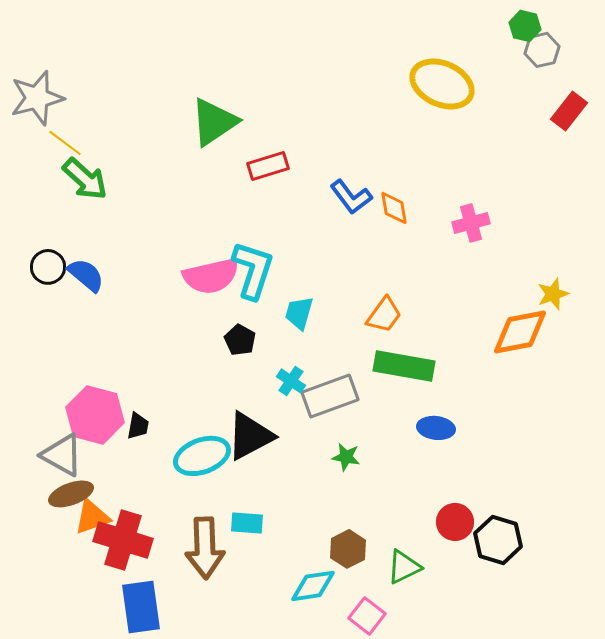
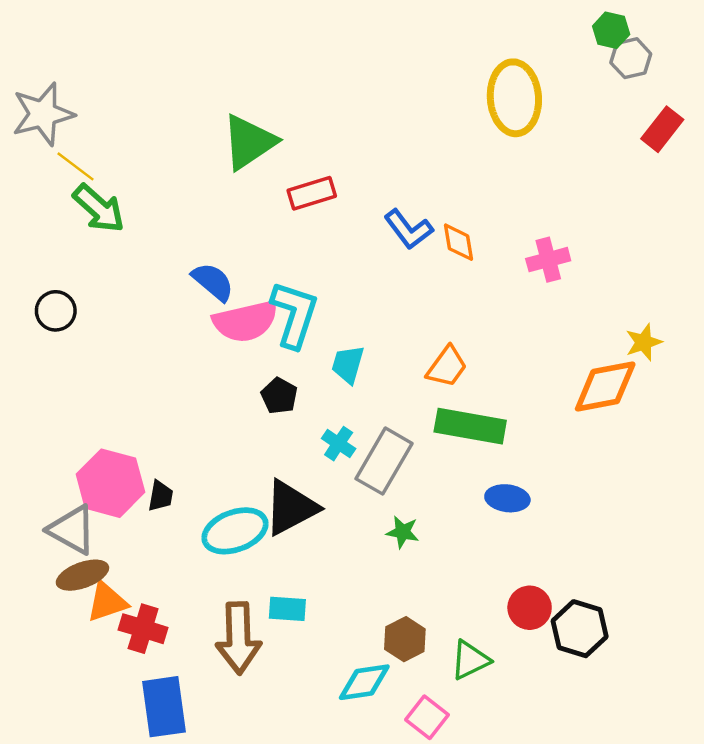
yellow ellipse: (442, 84) -> (514, 98), turned 62
blue semicircle: (86, 275) -> (213, 282), moved
gray rectangle: (330, 396) -> (384, 461), turned -40
red cross: (123, 540) -> (143, 629), size x0.7

